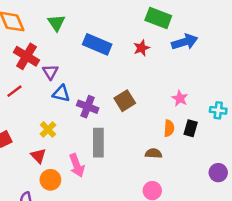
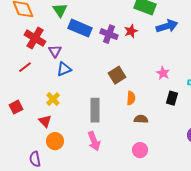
blue rectangle: (97, 44) -> (80, 28), moved
blue triangle: (61, 93) -> (64, 69), turned -35
purple cross: (88, 107) -> (109, 34), moved
orange semicircle: (169, 128) -> (131, 98), moved
pink arrow: (77, 165) -> (94, 141), moved

